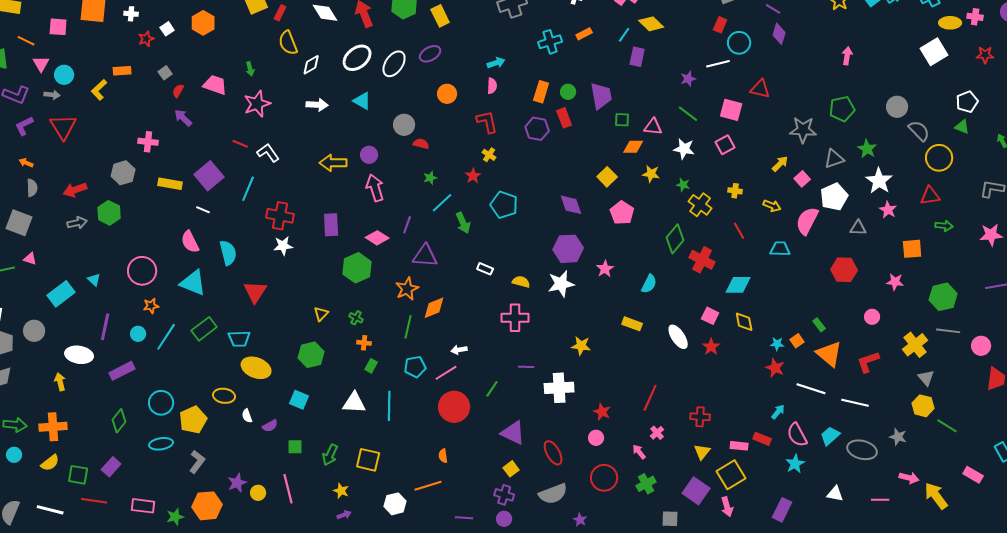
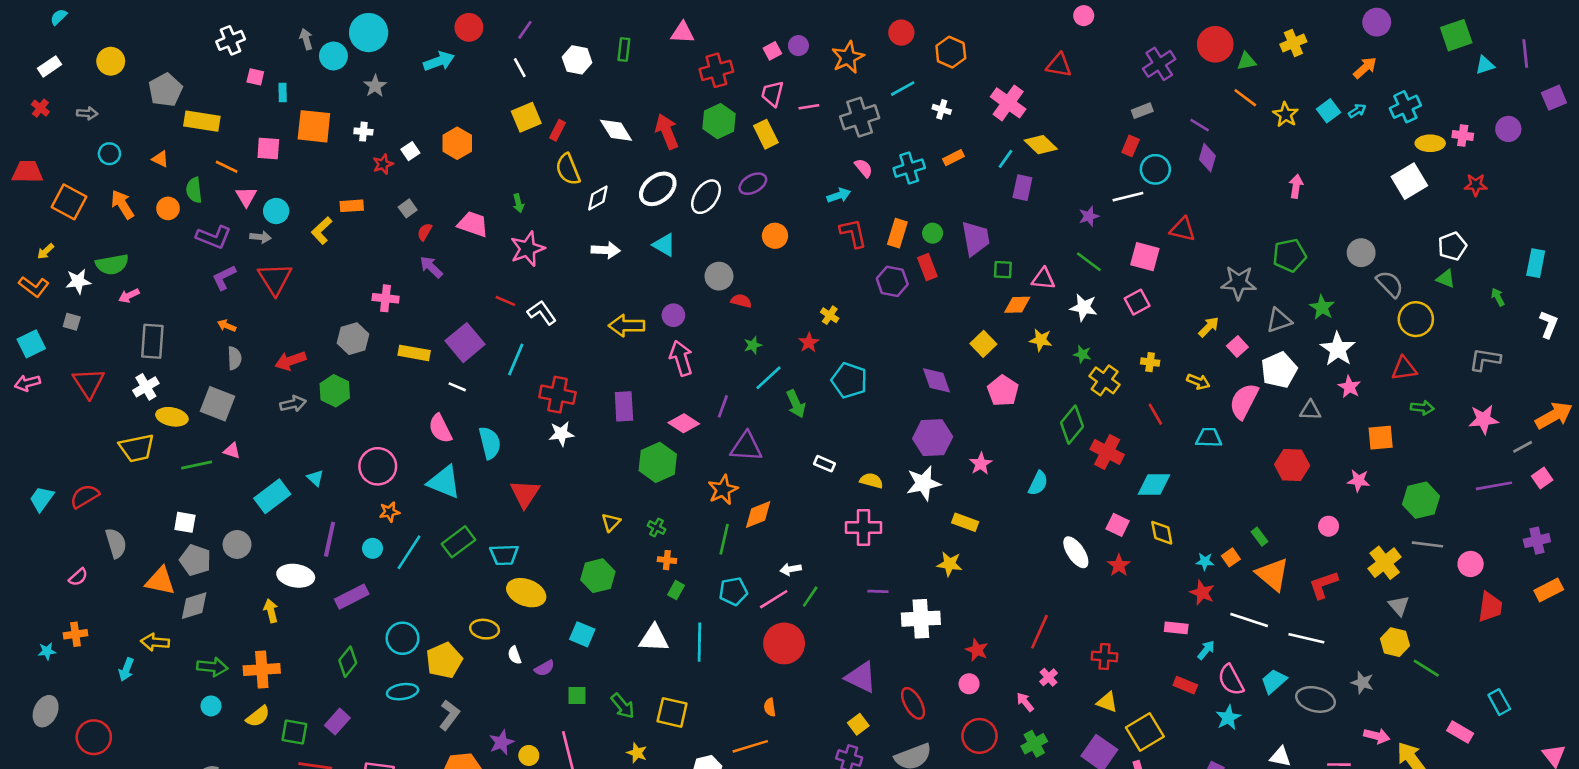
pink semicircle: (492, 86) -> (864, 168), moved, turned -42
red L-shape: (487, 122) -> (853, 233), moved
yellow rectangle: (632, 324) -> (965, 522), moved
green line: (492, 389) -> (810, 597), moved
pink rectangle: (739, 446) -> (1176, 628), moved
yellow triangle: (702, 452) -> (1107, 702), turned -48
green arrow: (330, 455) -> (623, 706), turned -65

